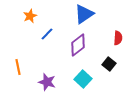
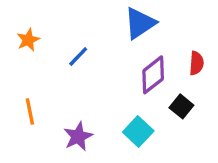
orange star: (30, 16) -> (28, 40), moved
purple diamond: (78, 45) -> (153, 75), moved
purple star: (47, 82) -> (78, 136), turned 30

